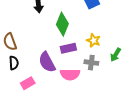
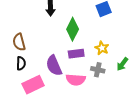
pink rectangle: (28, 83) -> (33, 85), size x1.5

